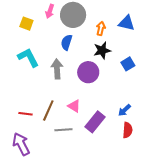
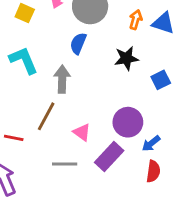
orange arrow: (101, 28) -> (136, 20), moved
purple circle: (88, 72) -> (128, 122), moved
brown line: (48, 110) -> (46, 116), moved

